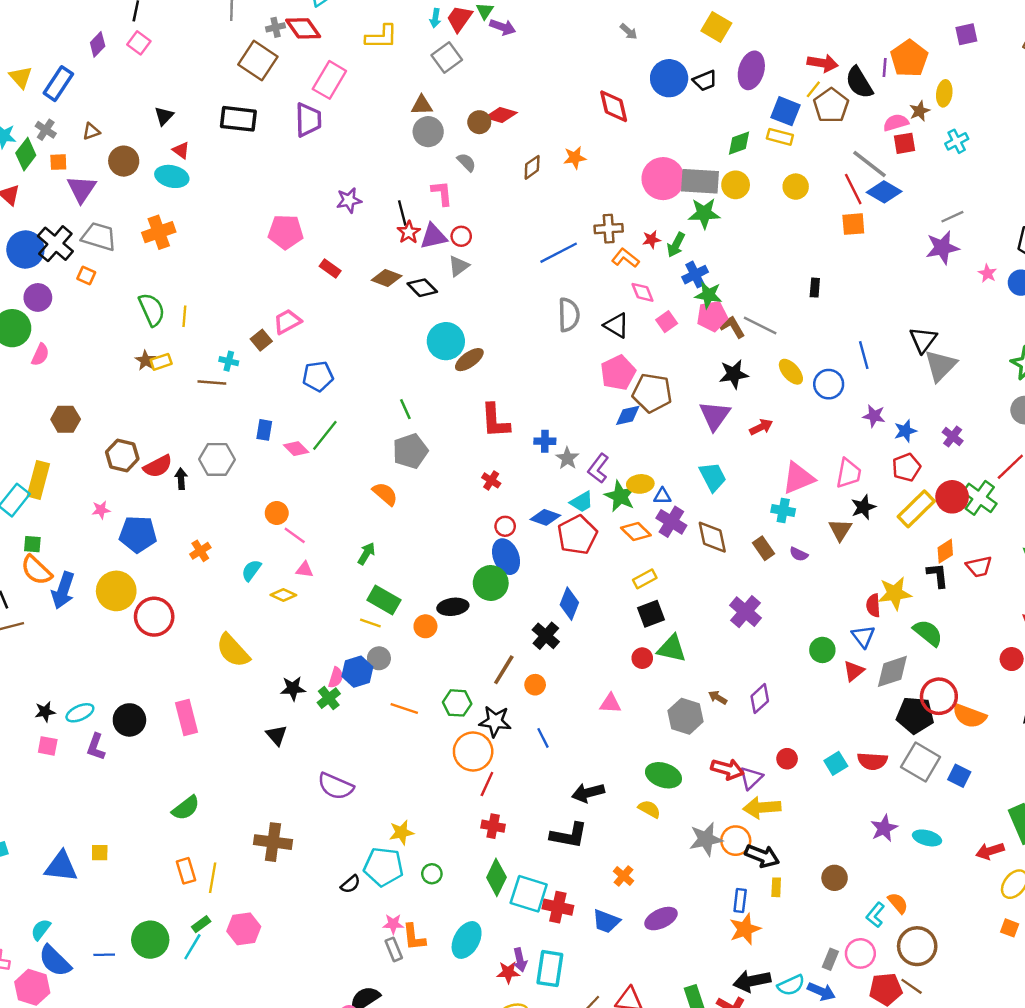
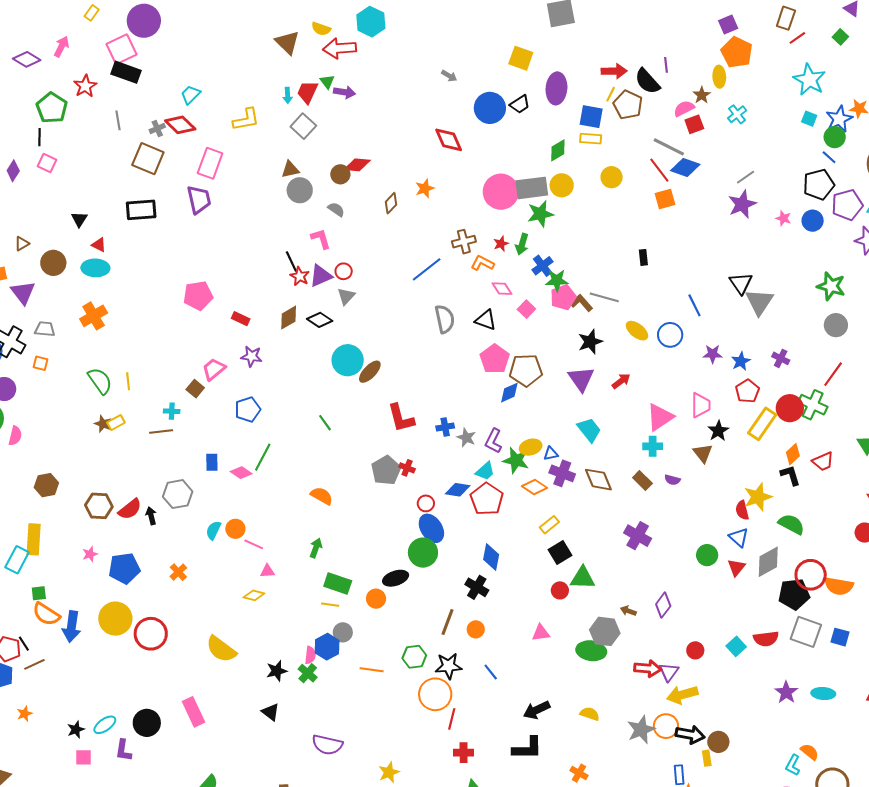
orange pentagon: (909, 58) -> (737, 52), moved
purple star: (349, 200) -> (251, 356), moved, turned 30
gray trapezoid: (99, 237) -> (45, 329), size x0.7
brown diamond: (387, 278) -> (289, 318), turned -40
gray pentagon: (410, 451) -> (386, 470), moved
cyan semicircle: (251, 570) -> (213, 530), moved
green ellipse: (663, 775) -> (591, 651), moved
brown circle: (835, 878) -> (718, 742), moved

